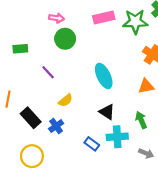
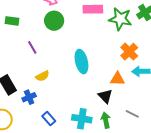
black triangle: (107, 112) -> (105, 96), moved
green arrow: (141, 120) -> (106, 120), moved
blue rectangle: (92, 144) -> (49, 119), moved

